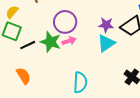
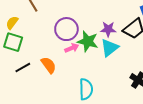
green star: (51, 42) -> (88, 41), moved
black line: (28, 45) -> (23, 68), moved
orange semicircle: (24, 76) -> (49, 65), moved

